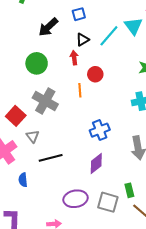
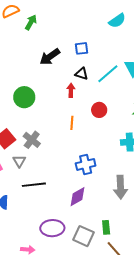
black triangle: (83, 40) -> (82, 74), turned 40
green circle: (37, 63) -> (24, 97), moved
red circle: (95, 74) -> (99, 110), moved
gray cross: (45, 101) -> (32, 140), moved, size x0.7

